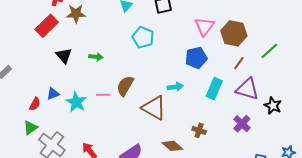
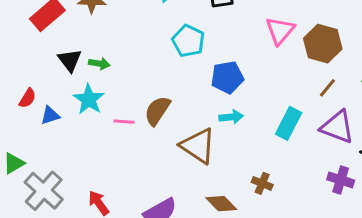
green arrow: (96, 57) -> (99, 64), moved
blue pentagon: (196, 58) -> (227, 77), moved
cyan star: (76, 102) -> (89, 99), moved
red semicircle: (35, 104) -> (28, 98), moved
purple cross: (242, 124) -> (341, 180), moved, turned -30

